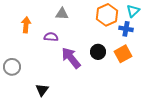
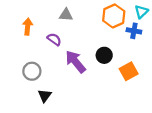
purple semicircle: (51, 37) -> (54, 39), turned 32
orange square: (123, 54) -> (129, 71), moved
gray circle: (12, 67) -> (32, 71), moved

